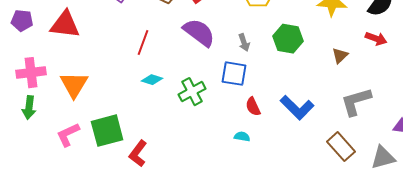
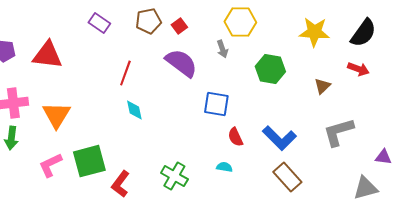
gray arrow: (244, 43) -> (222, 49), moved
cyan diamond: (152, 80) -> (134, 110), turned 60
green cross: (192, 92) -> (174, 176), moved, turned -32
brown rectangle: (341, 147) -> (287, 177), moved

